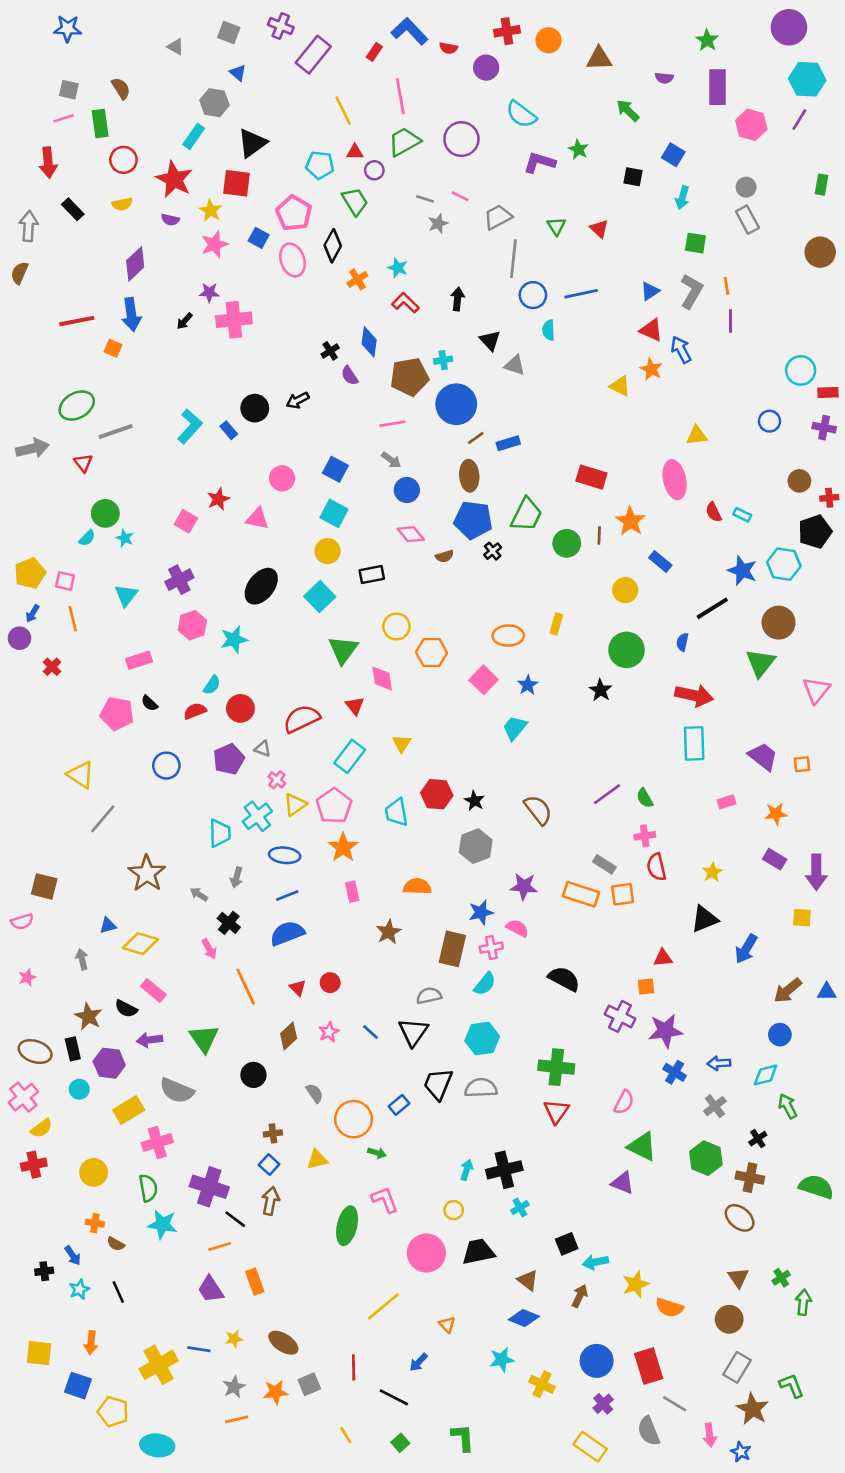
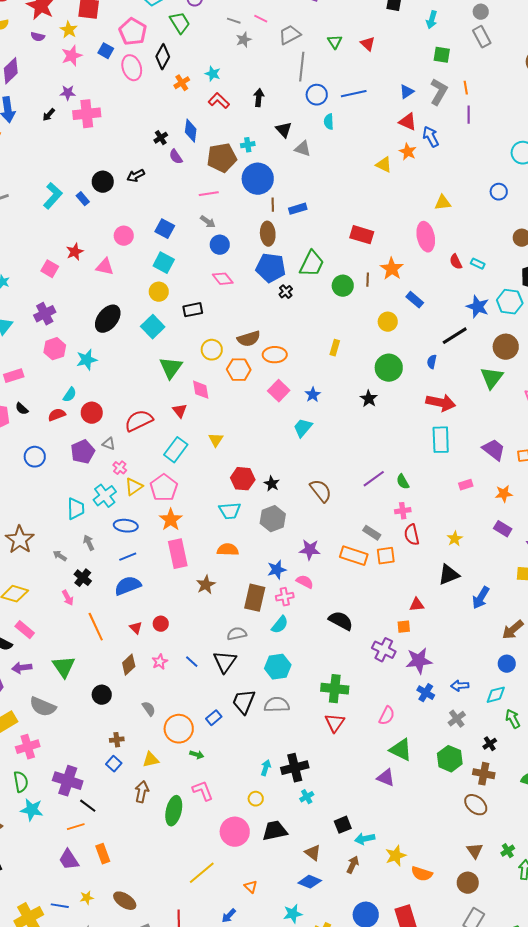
brown line: (476, 438) -> (273, 205), turned -56
brown semicircle: (445, 556) -> (249, 339), moved, size x1.6
orange ellipse: (508, 636) -> (275, 355), moved
cyan trapezoid: (396, 812) -> (230, 511), moved, turned -85
gray arrow: (237, 877) -> (89, 543), turned 140
pink rectangle: (352, 892) -> (178, 554), size x1.8
brown arrow: (270, 1201) -> (142, 792), moved

